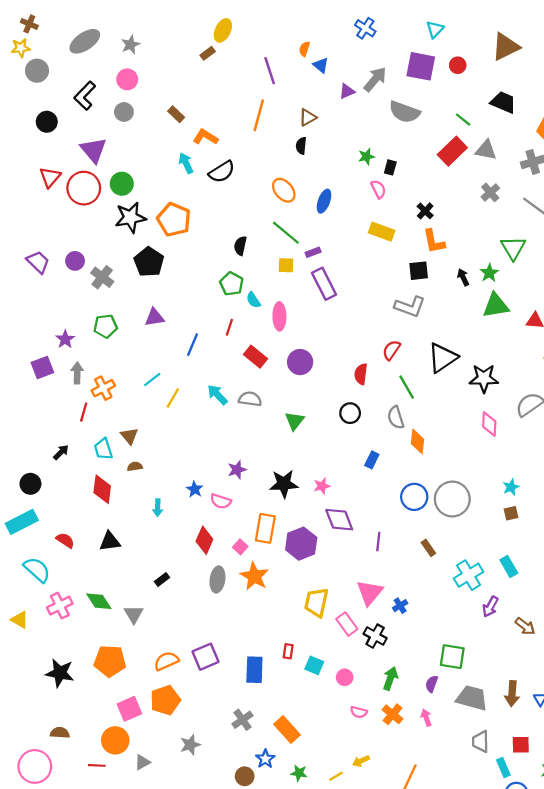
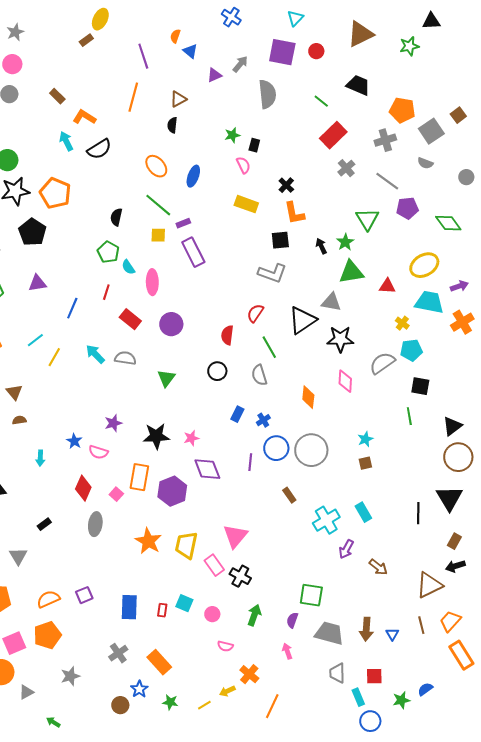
gray arrow: (375, 79) -> (240, 64), size x0.7
gray semicircle: (404, 112) -> (267, 94), turned -116
gray triangle: (486, 150) -> (331, 302), moved
red rectangle: (452, 151) -> (333, 135), moved
orange diamond: (417, 441) -> (308, 397), moved
purple line: (378, 541) -> (250, 462), moved
orange star: (254, 576) -> (148, 541), moved
blue cross: (400, 606) -> (263, 420), moved
red rectangle: (288, 651) -> (162, 610), moved
purple square: (205, 657) -> (84, 595), size x0.7
orange cross: (392, 714) -> (249, 674), moved

